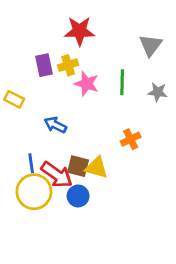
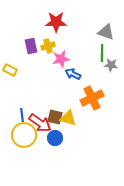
gray triangle: (151, 45) -> (106, 32), turned -48
green line: (122, 82) -> (102, 53), moved
pink star: (87, 84) -> (61, 59), turned -30
blue arrow: (55, 125) -> (73, 74), moved
orange cross: (131, 139) -> (92, 98), size x1.6

